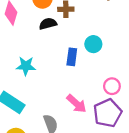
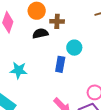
cyan circle: (93, 44) -> (74, 48), moved

